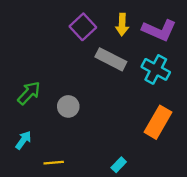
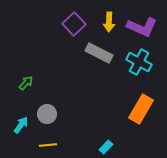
green arrow: (29, 93) -> (26, 83), size x0.7
gray circle: (68, 106) -> (47, 114), moved

